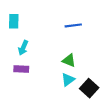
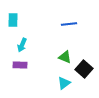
cyan triangle: (68, 80) -> (64, 83), moved
black square: (89, 88) -> (84, 69), moved

